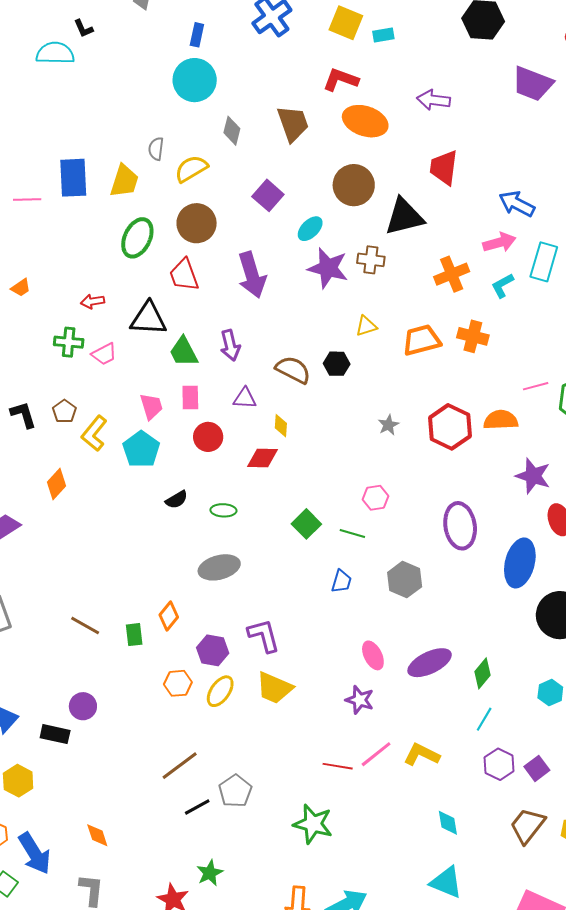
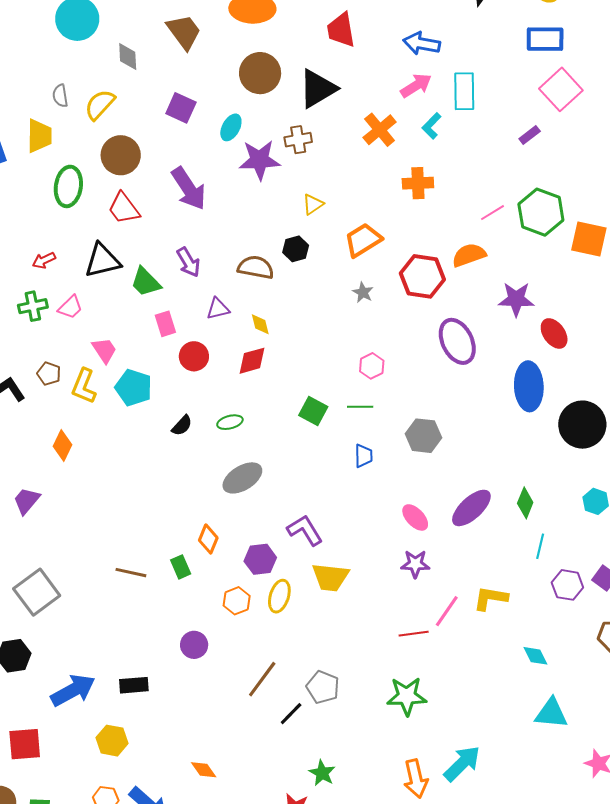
orange trapezoid: (422, 340) -> (363, 240), moved
pink trapezoid: (151, 406) -> (104, 350), moved
purple ellipse: (460, 526) -> (457, 341), moved
purple circle: (83, 706) -> (194, 645), moved

